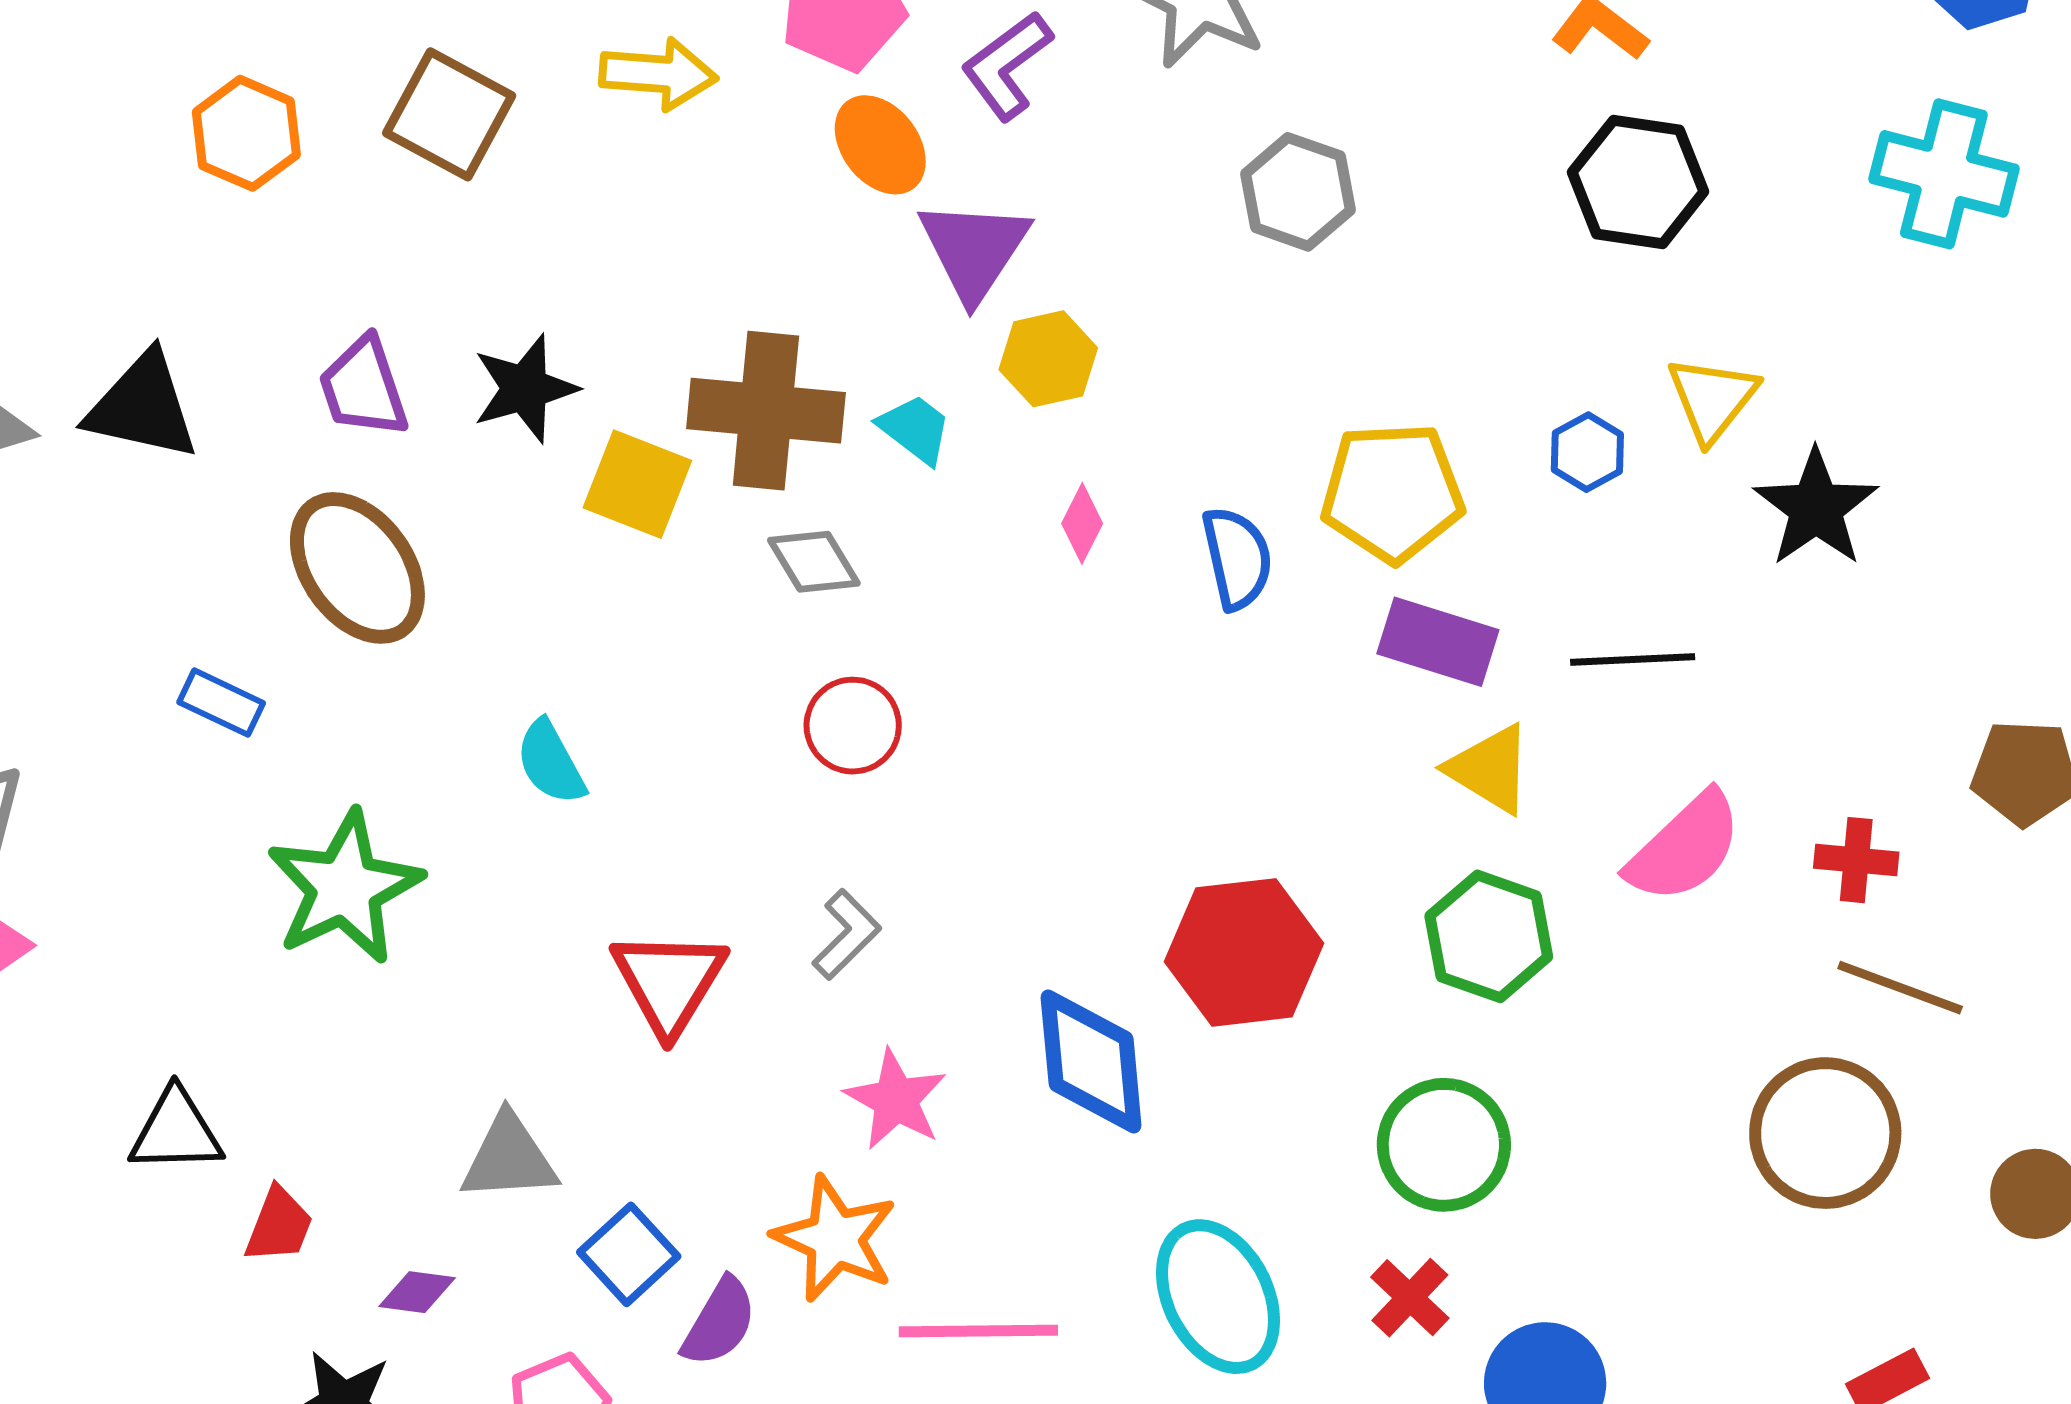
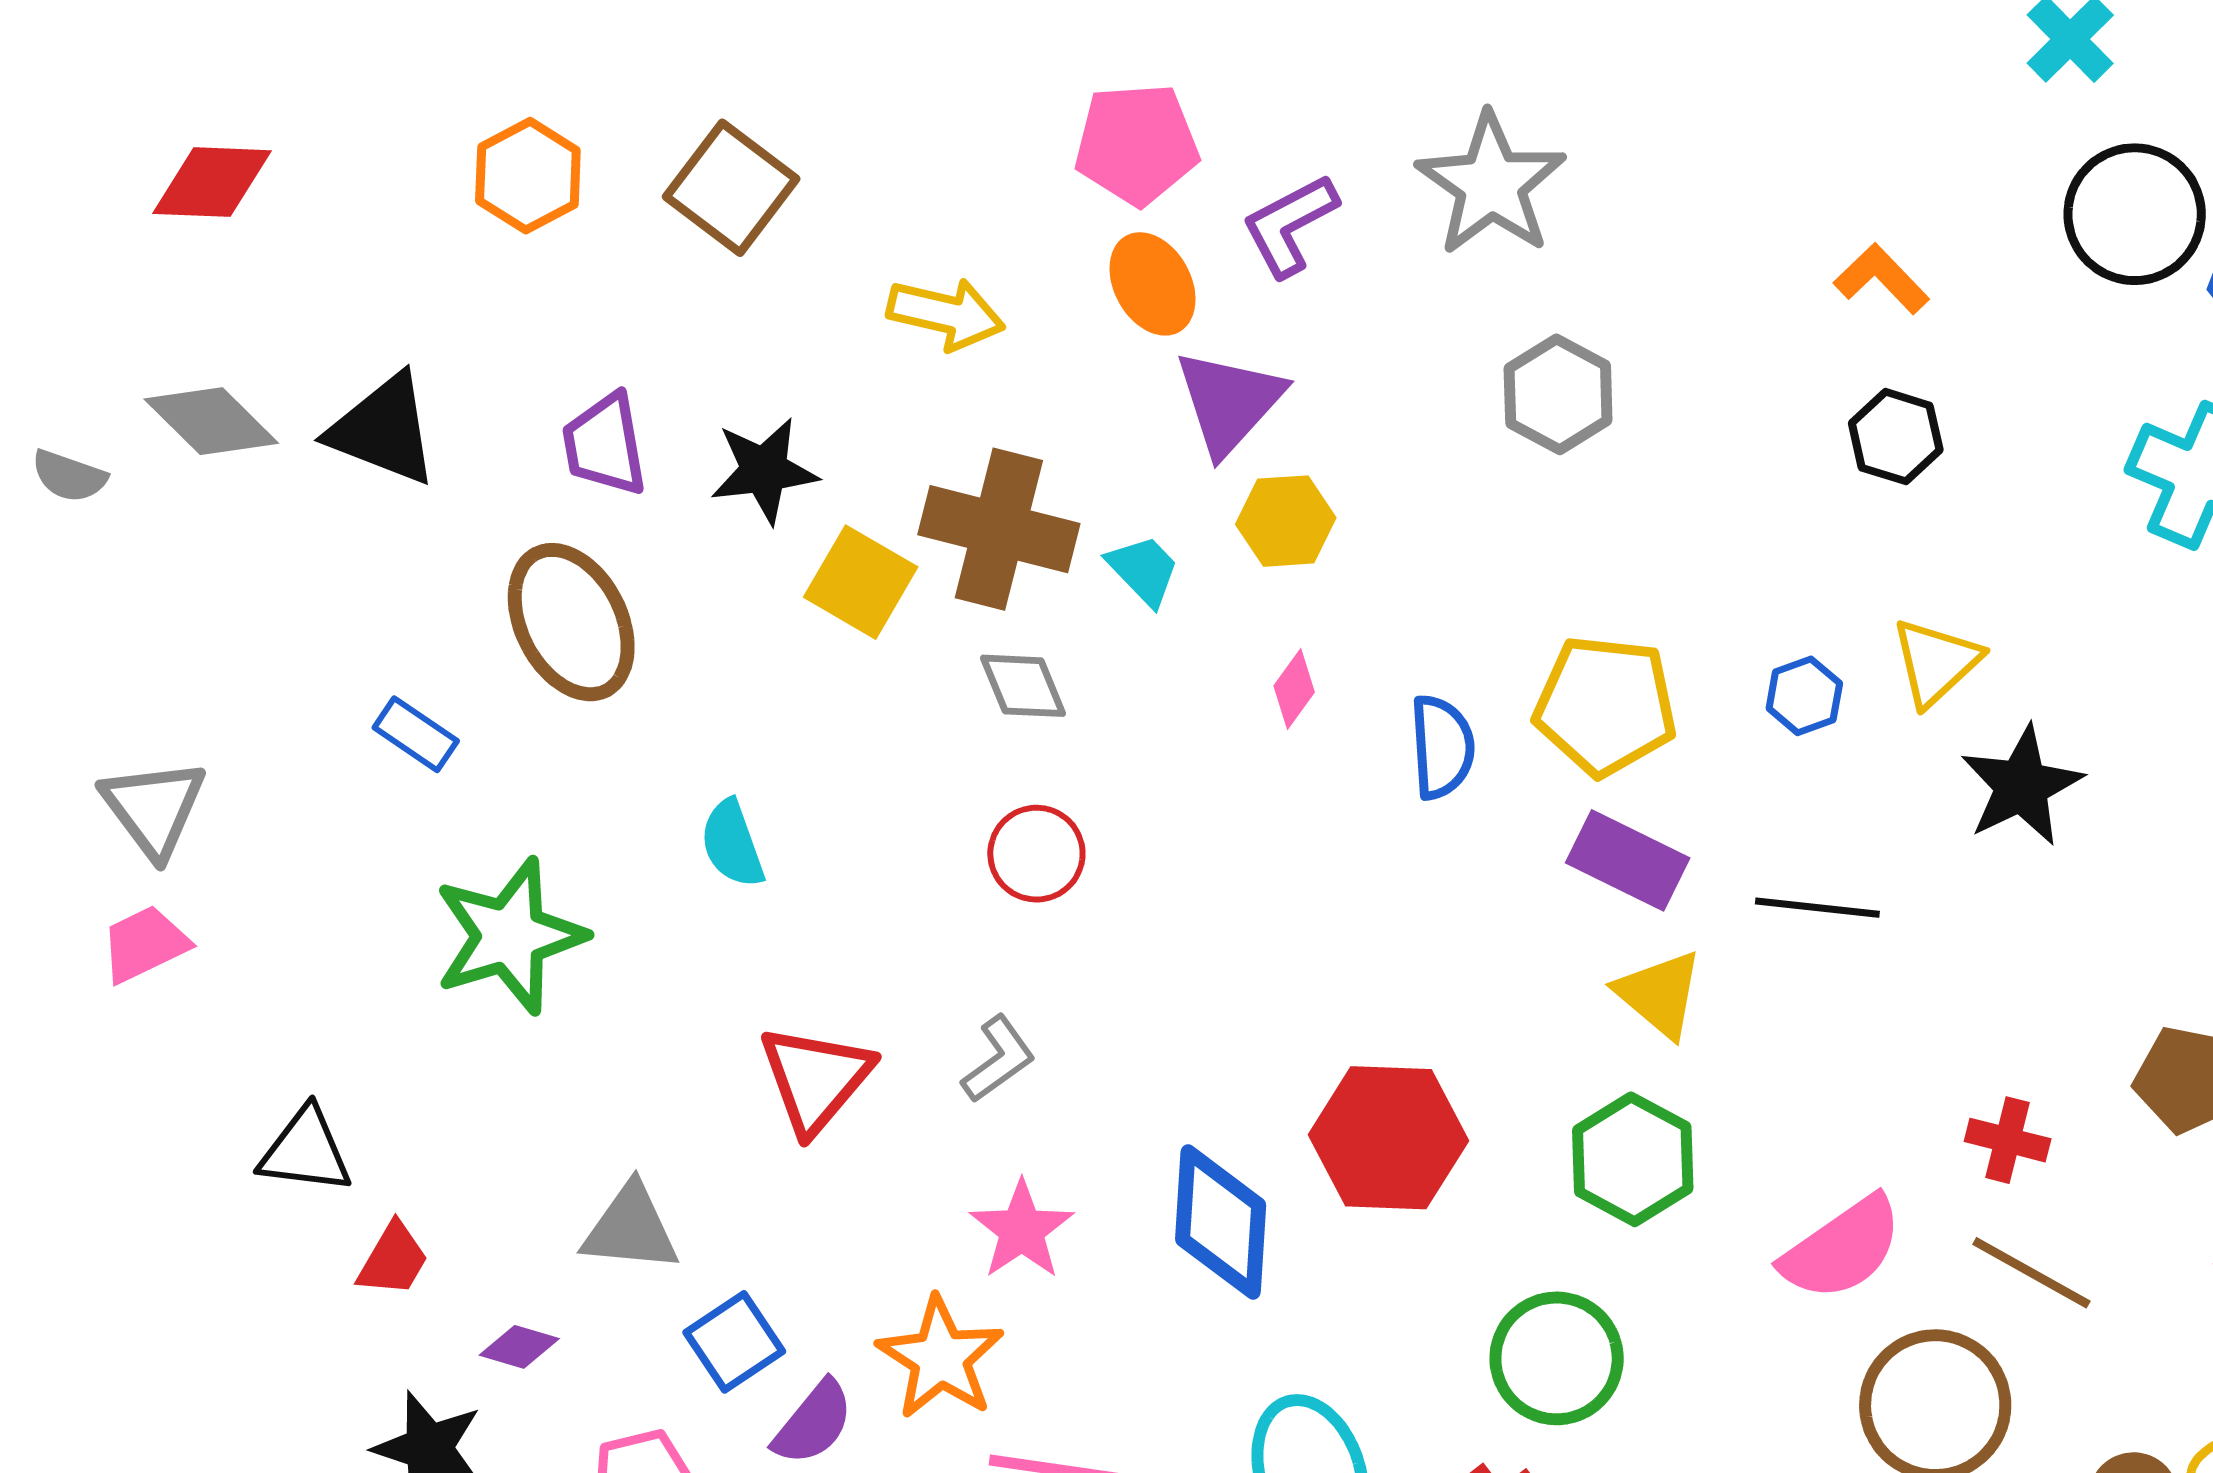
yellow arrow: (658, 74) -> (946, 314), moved
black hexagon: (1638, 182) -> (1896, 437), size x0.7
pink semicircle: (1685, 848) -> (1842, 1248), moved

